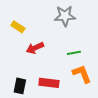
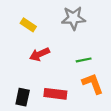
yellow rectangle: (18, 27) -> (28, 25), moved

